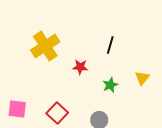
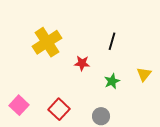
pink square: (17, 109) -> (19, 105), turned 36

